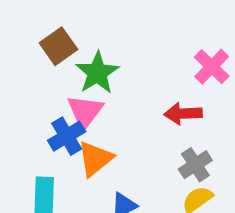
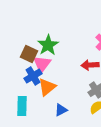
brown square: (58, 46) -> (29, 54), moved, turned -30

